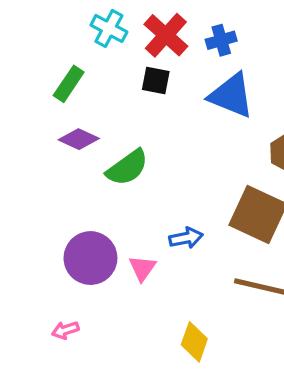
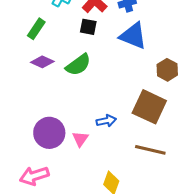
green semicircle: (127, 168) -> (78, 65), moved
pink arrow: (65, 330) -> (34, 176), size x1.8

